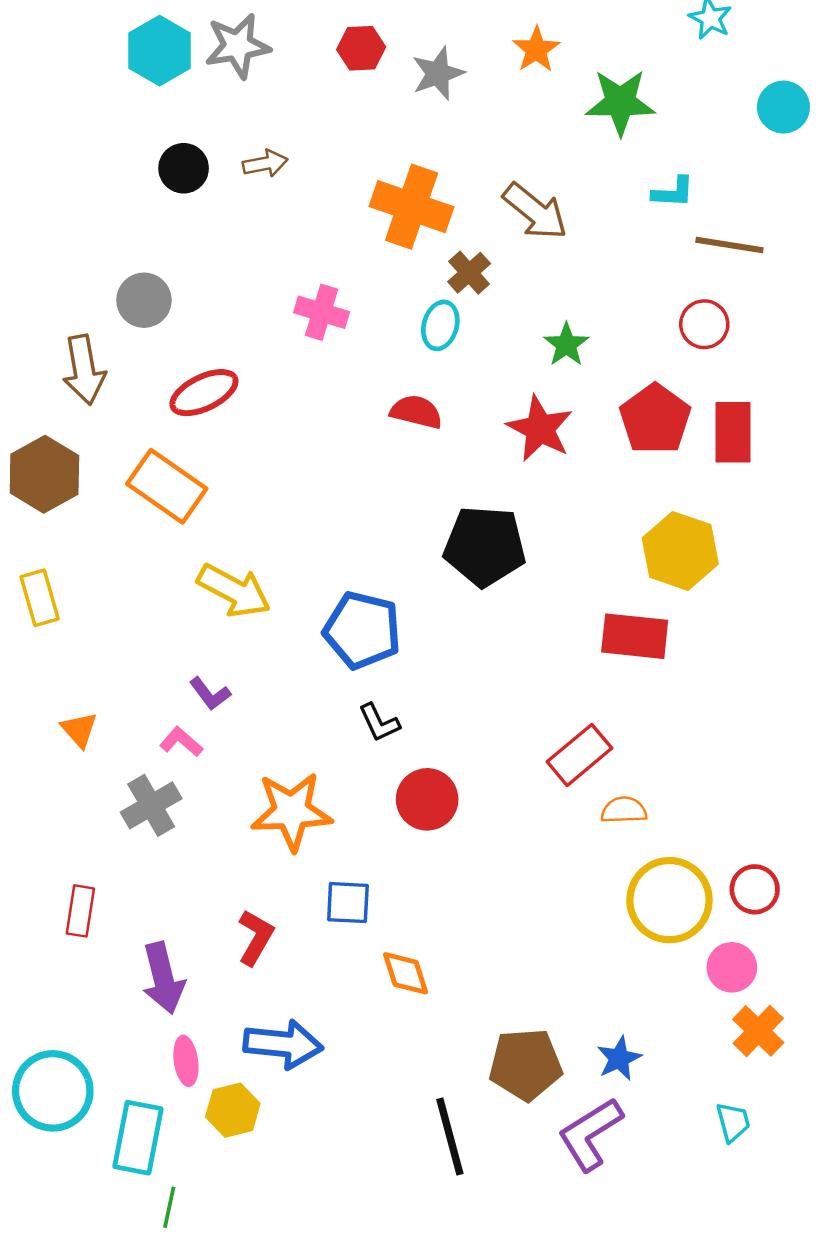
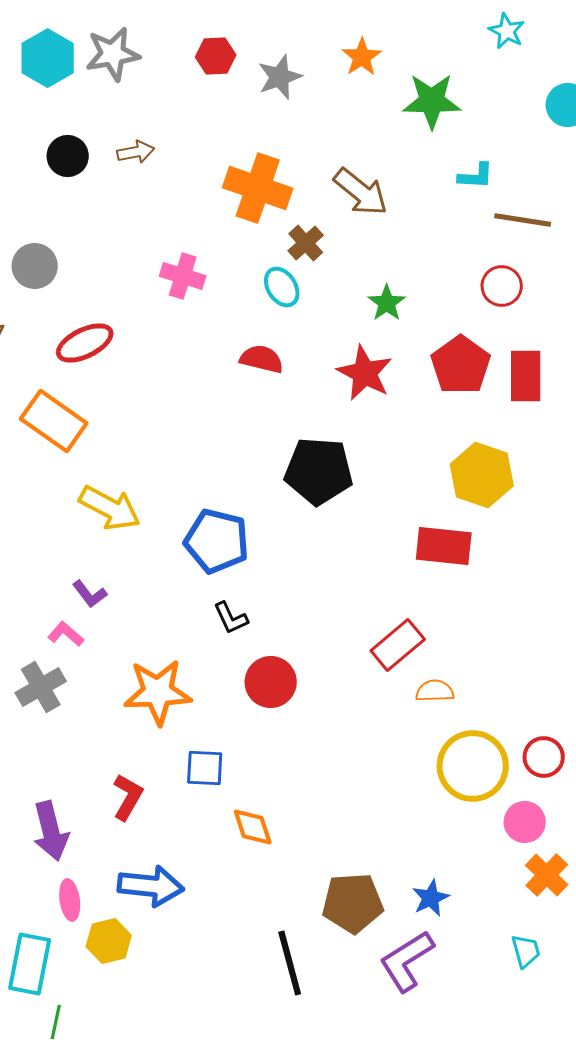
cyan ellipse: (440, 325) -> (282, 287), turned -48

